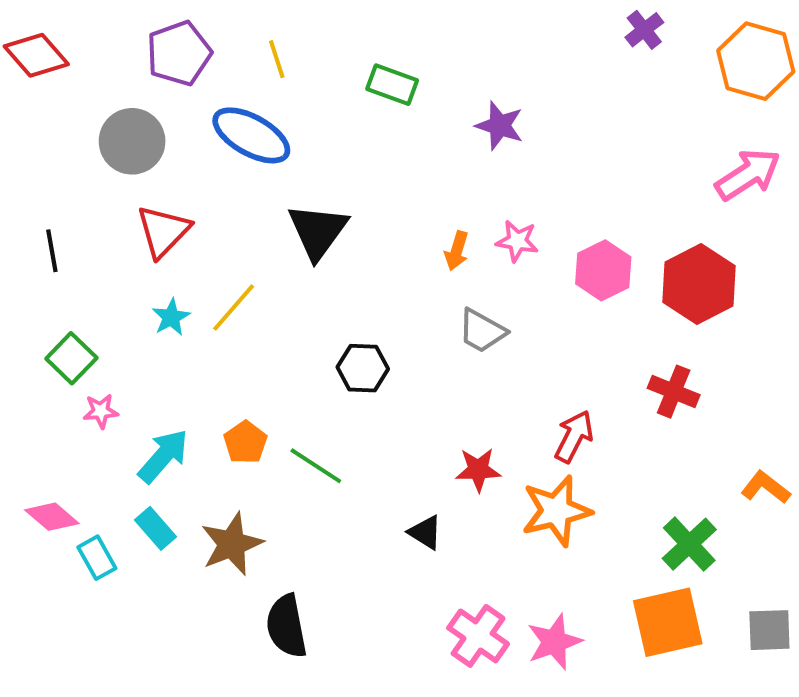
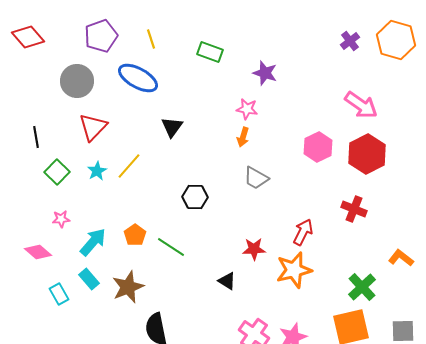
purple cross: (644, 30) -> (350, 41), moved
pink arrow: (748, 175) -> (361, 105), moved, turned 68
black triangle: (318, 231) -> (172, 127), size x0.7
pink star: (517, 241) -> (247, 109), moved
green square: (71, 358) -> (57, 172), moved
pink diamond: (52, 517) -> (38, 252), moved

